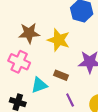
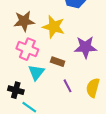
pink cross: (19, 62) -> (27, 49), moved
cyan triangle: (39, 85) -> (36, 72), turned -30

